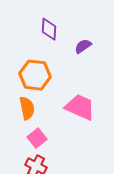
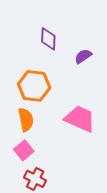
pink square: (37, 138) -> (24, 150), moved

